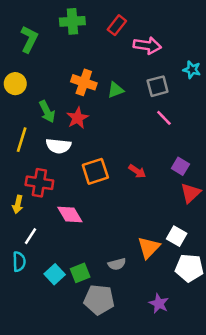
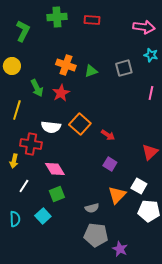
red rectangle: (117, 25) -> (92, 20), turned 56
pink arrow: (147, 46) -> (144, 27), moved
pink line: (164, 118) -> (151, 93), moved, turned 56
white semicircle: (58, 146) -> (51, 127), moved
purple square: (180, 166) -> (110, 164), moved
orange square: (95, 171) -> (80, 124), moved, turned -30
cyan semicircle: (19, 262) -> (15, 219), moved
green square: (80, 273) -> (57, 194), moved
gray pentagon: (99, 300) -> (96, 235), moved
purple star: (159, 303) -> (120, 249), moved

